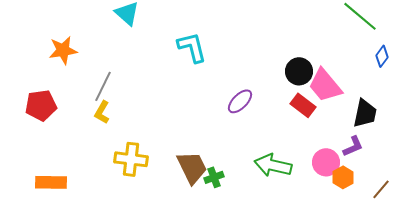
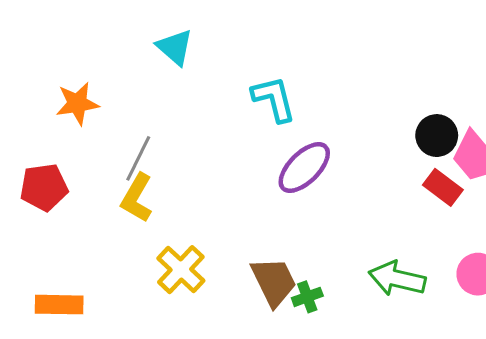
purple ellipse: (240, 101) -> (304, 167), moved, size x1.4
yellow L-shape: (102, 112) -> (137, 198), size x1.4
yellow cross: (131, 159) -> (181, 270), turned 36

